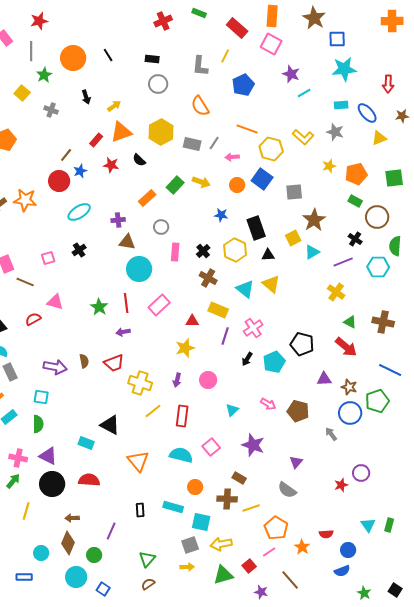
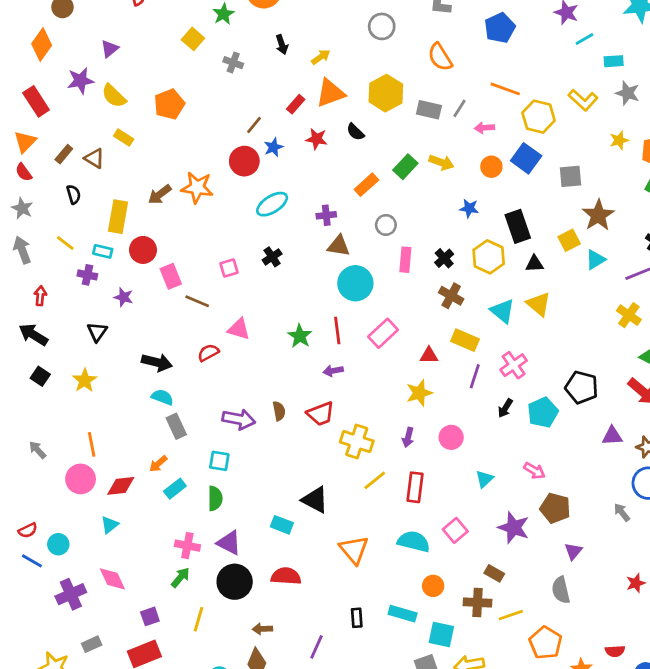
cyan rectangle: (341, 105) -> (614, 61), moved
brown pentagon: (298, 411) -> (555, 508), moved
gray semicircle: (287, 490) -> (561, 590), turned 42

